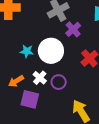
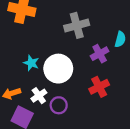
purple cross: (73, 29) -> (100, 54), moved

